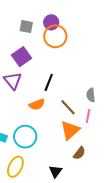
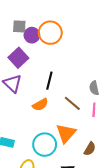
purple circle: (51, 22) -> (32, 35), moved
orange triangle: (70, 130) -> (66, 133), moved
cyan circle: (25, 137) -> (45, 145), moved

